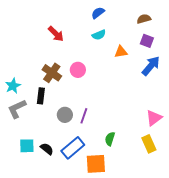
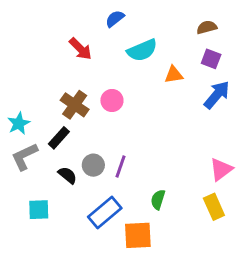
blue semicircle: (98, 13) -> (115, 19), moved
cyan semicircle: (99, 35) -> (142, 50), size x1.5
black rectangle: (41, 96) -> (59, 138), turned 35
black semicircle: (47, 149) -> (67, 175), moved

